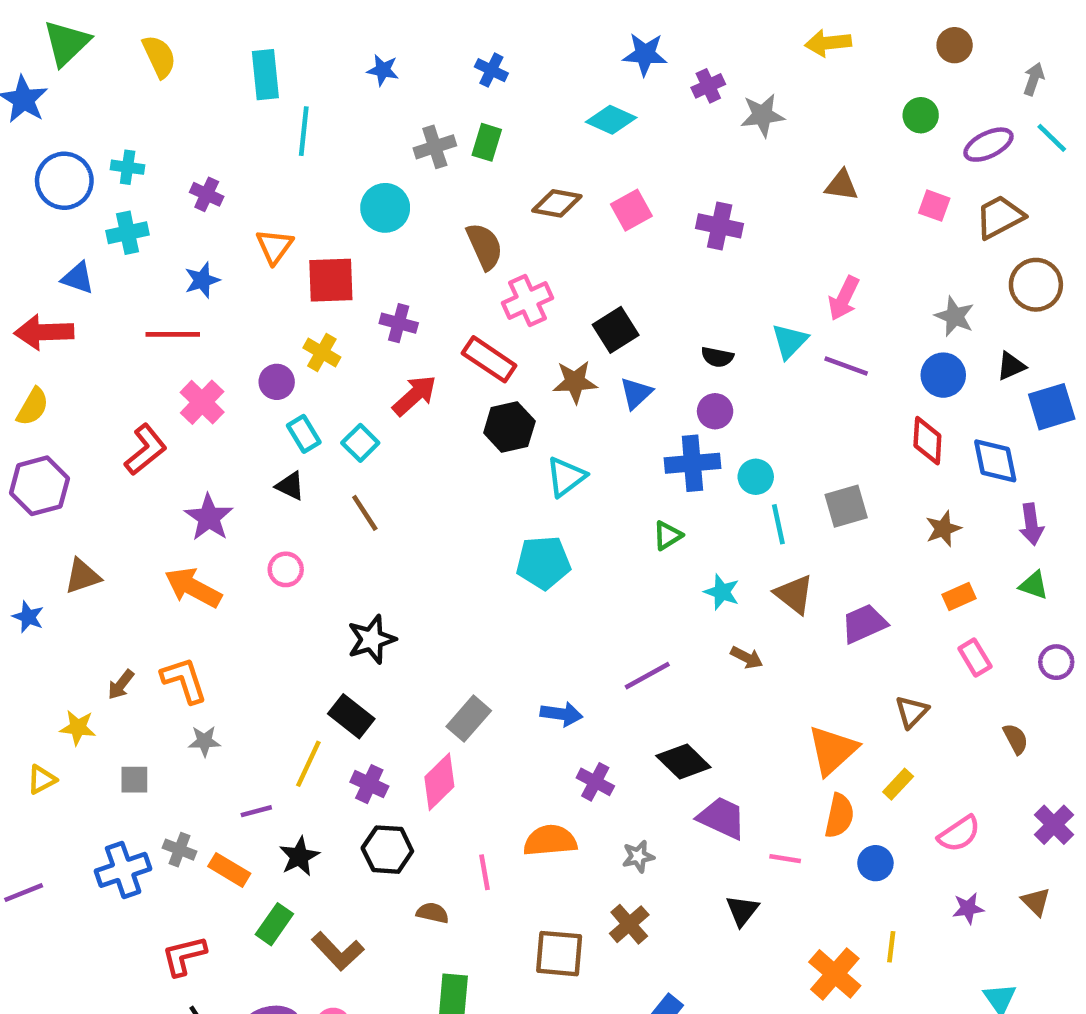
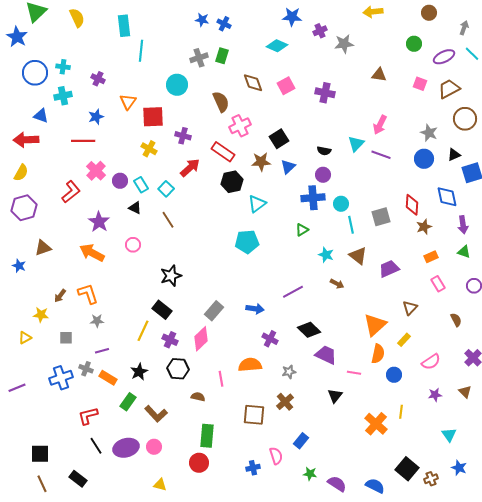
blue star: (383, 70) -> (202, 20), moved
brown diamond: (557, 203) -> (253, 83), turned 60
purple circle: (277, 382) -> (120, 181), moved
red diamond: (927, 441) -> (412, 205), moved
purple line: (256, 811) -> (102, 351), moved

